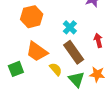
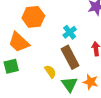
orange trapezoid: (37, 52) -> (19, 42), moved

